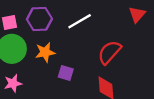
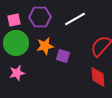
purple square: (66, 73) -> (63, 56), moved

